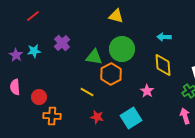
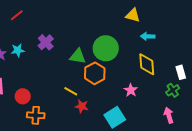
yellow triangle: (116, 16) -> (133, 15), moved
red star: (97, 117) -> (82, 106), moved

